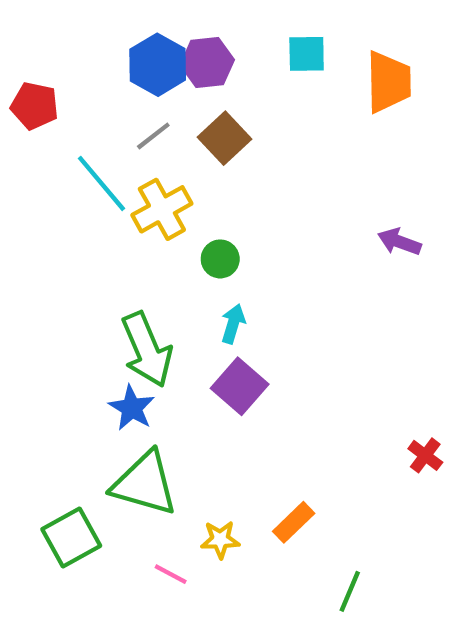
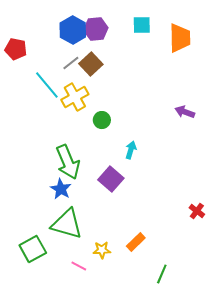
brown square: (225, 138) -> (91, 64), moved
cyan arrow: (233, 324) -> (131, 150), moved

